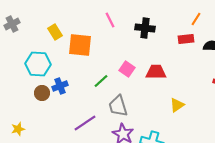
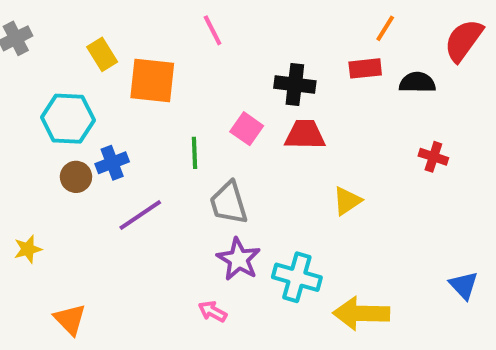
black cross: (145, 28) -> (295, 84), moved
green line: (101, 81) -> (194, 153), turned -49
purple line: (85, 123) -> (140, 215), moved

